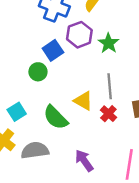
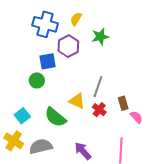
green star: (109, 43) -> (100, 37), moved, turned 30
blue square: (53, 50) -> (48, 61), turned 30
gray line: (110, 86) -> (98, 87), turned 30

